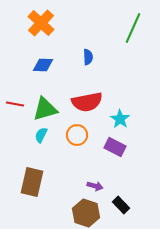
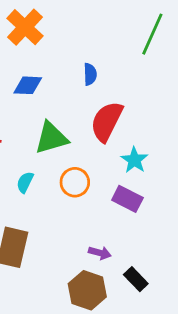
red semicircle: (87, 102) -> (107, 121), moved, turned 128
green triangle: (45, 109) -> (51, 138), moved

